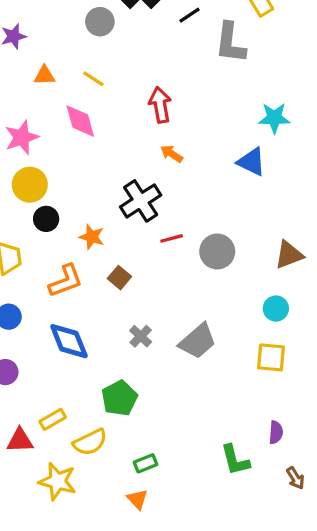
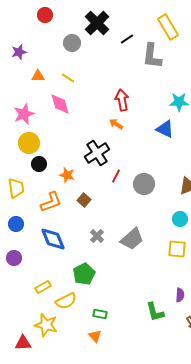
red arrow: (160, 105) -> (122, 100), moved
red line: (172, 238) -> (116, 176), turned -48
red triangle: (20, 441) -> (23, 343), moved
green rectangle: (146, 463) -> (100, 314), turned 32

